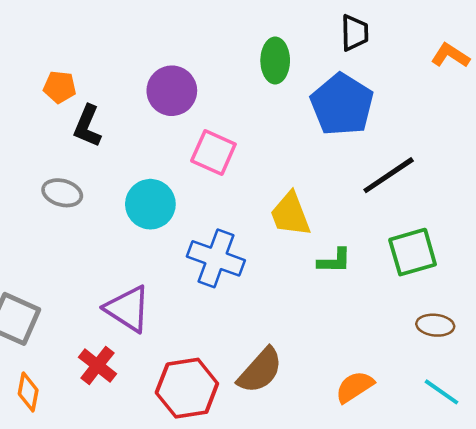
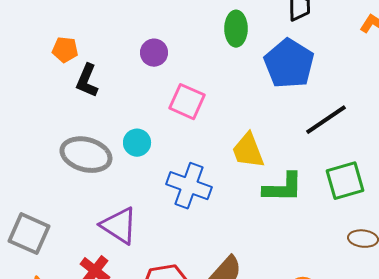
purple circle: (172, 91) -> (154, 53), size x0.7
gray ellipse: (62, 193) -> (86, 155), moved, size x1.6
cyan circle: (150, 204) -> (137, 143), size x0.7
green L-shape: (334, 261) -> (283, 188), size x1.5

